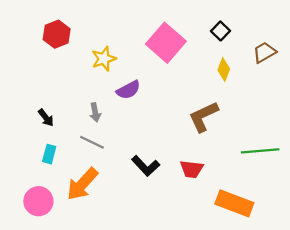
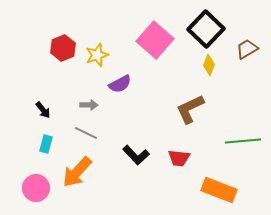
black square: (220, 31) -> (206, 29), size x2.0
red hexagon: (57, 34) -> (63, 48), moved
gray arrow: (95, 112) -> (89, 105), turned -78

